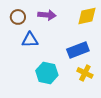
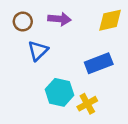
blue triangle: (30, 40) -> (38, 51), turned -42
yellow cross: (85, 73) -> (87, 104), moved, turned 35

